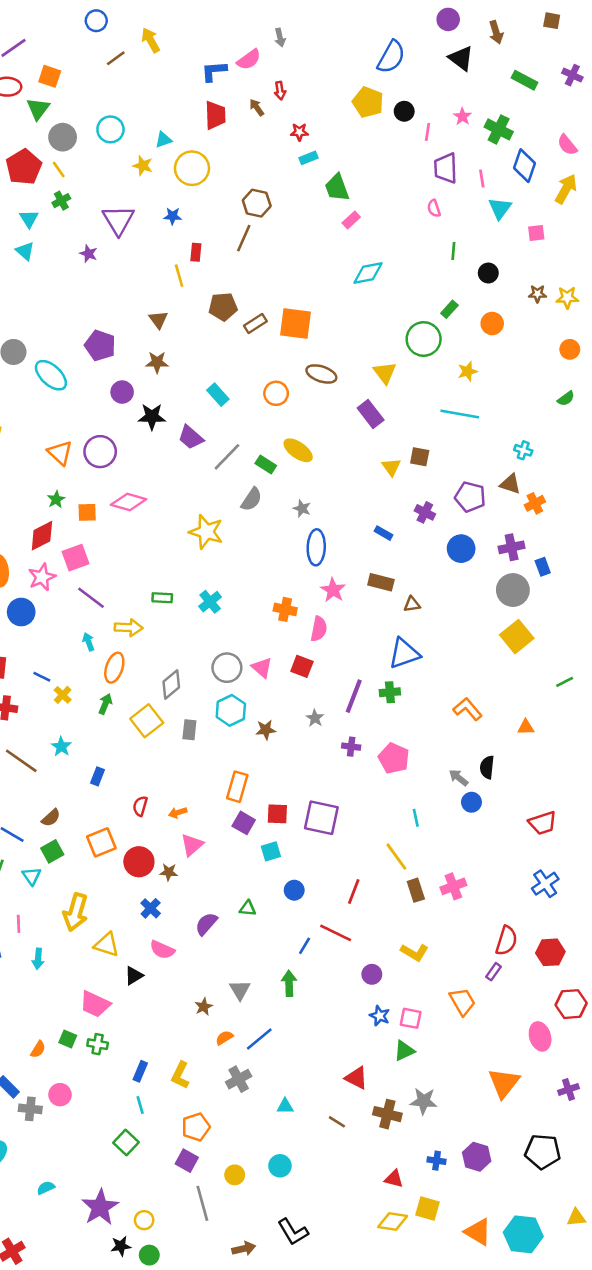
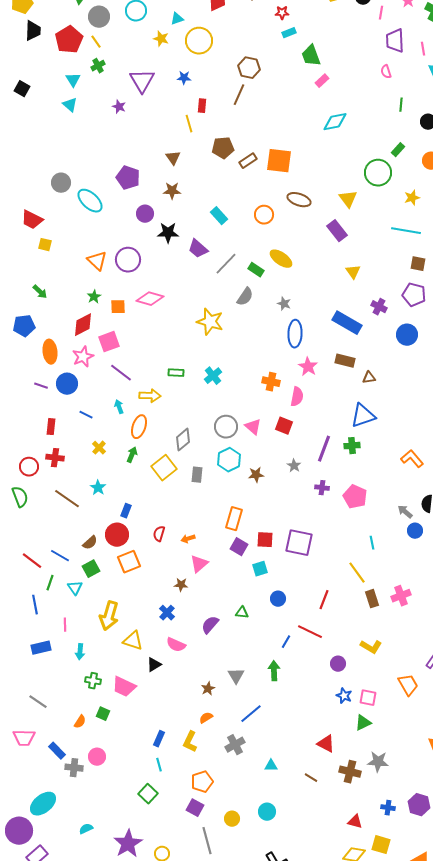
brown square: (420, 457) -> (418, 264), moved
blue rectangle: (383, 533) -> (347, 323), size x2.0
blue line: (42, 677) -> (86, 415), moved
red circle: (139, 862) -> (117, 535), moved
orange semicircle: (224, 1038) -> (206, 718), moved
green cross: (98, 1044) -> (93, 681), moved

